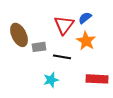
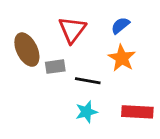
red triangle: (64, 25) -> (72, 30), moved
cyan star: (51, 80) -> (86, 112), moved

